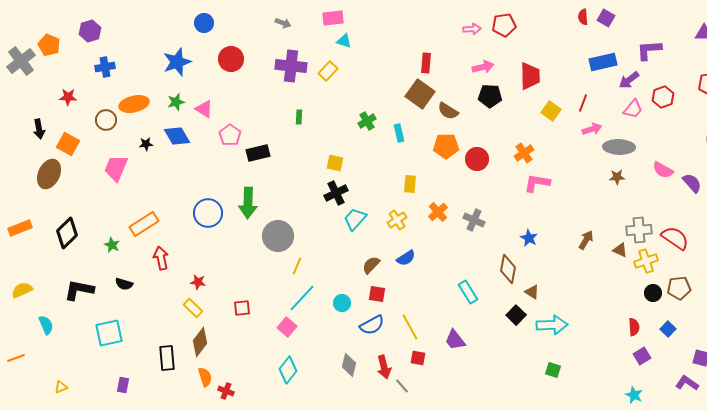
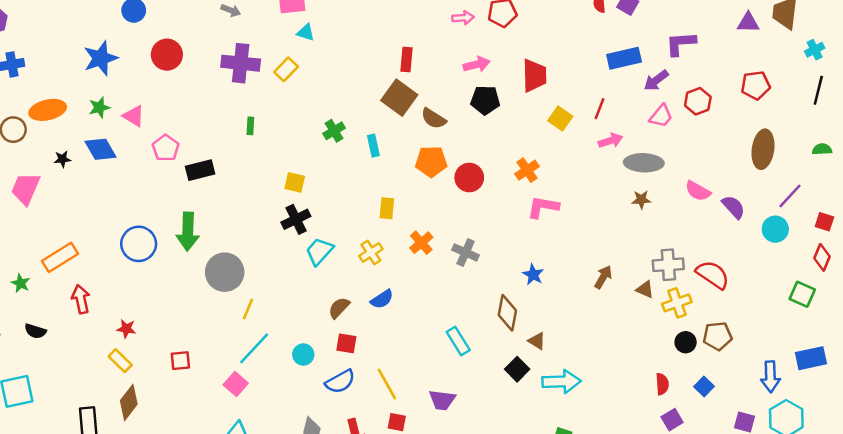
purple trapezoid: (455, 340) -> (442, 400), turned -45

